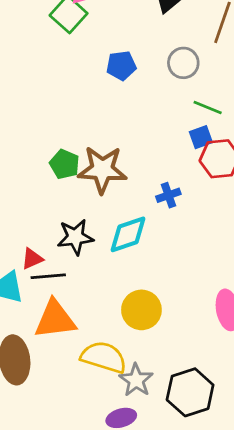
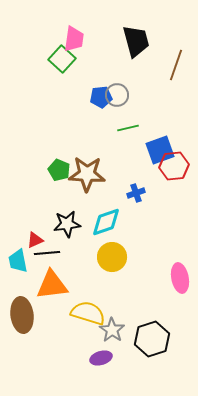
gray circle: (183, 63) -> (117, 95), moved
green line: (208, 107) -> (128, 128), moved, turned -35
blue square: (201, 137) -> (160, 150), size x1.6
yellow circle: (141, 310) -> (112, 257), moved

